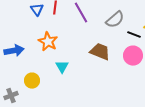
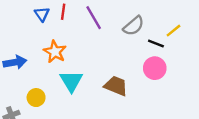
brown trapezoid: (100, 52) -> (116, 86), moved
cyan triangle: (62, 67) -> (71, 81), size x1.5

